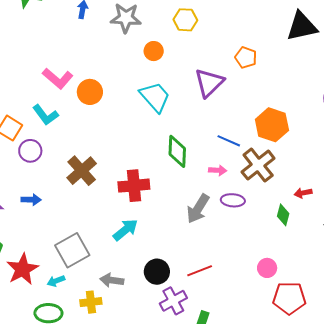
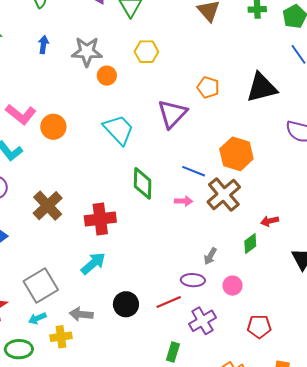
black triangle: (302, 26) -> (262, 88), moved
orange circle: (154, 51) -> (107, 76), moved
purple ellipse: (233, 200) -> (193, 280), moved
gray arrow: (198, 209) -> (210, 256), moved, size x0.6
green diamond: (283, 215) -> (250, 244), turned 40
pink circle: (267, 268) -> (233, 286), moved
cyan arrow: (56, 281) -> (37, 318), moved
red pentagon: (289, 298) -> (259, 327), size x0.7
purple cross: (173, 301) -> (202, 321), moved

